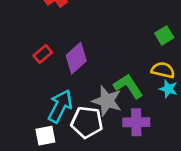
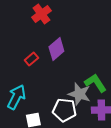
purple diamond: (76, 58) -> (56, 49), moved
cyan arrow: (60, 106) -> (16, 97), moved

